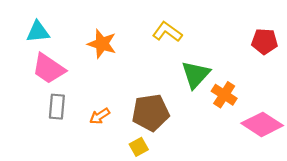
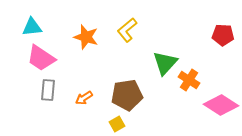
yellow L-shape: (167, 32) -> (127, 30), moved, turned -75

